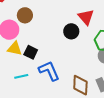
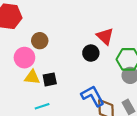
black square: (31, 52) -> (50, 79), turned -32
blue L-shape: (49, 71) -> (93, 96), moved

